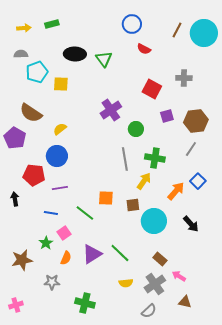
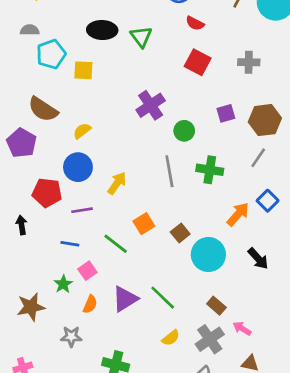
red square: (152, 89) -> (198, 62), moved
yellow arrow: (144, 181) -> (117, 183), moved
orange square: (106, 198) -> (144, 224), turned -35
brown square: (133, 205) -> (180, 233), turned -32
yellow semicircle: (126, 283) -> (171, 338), turned -32

